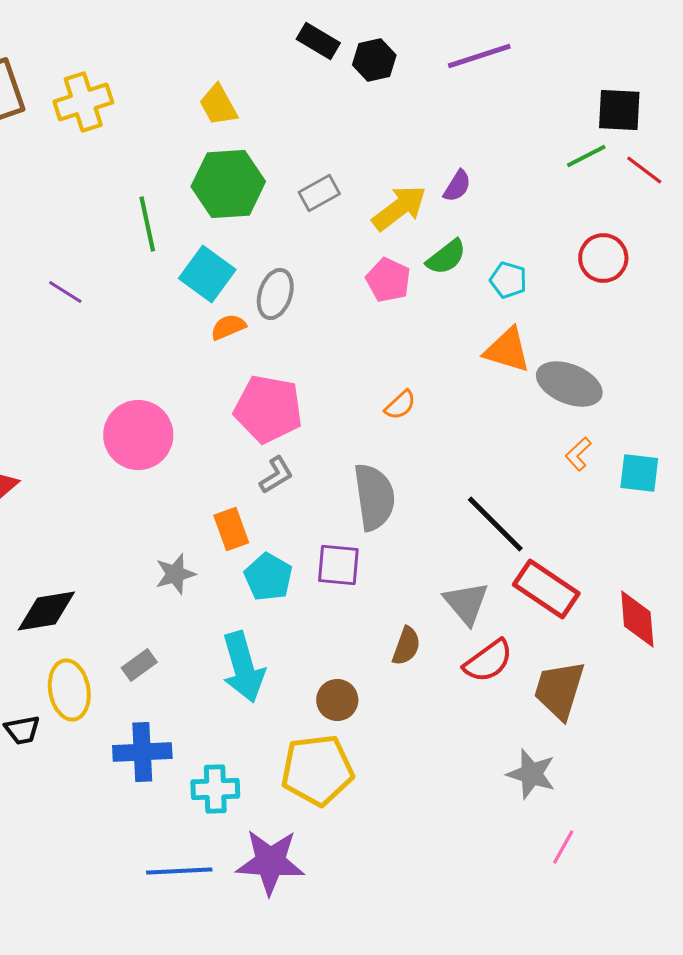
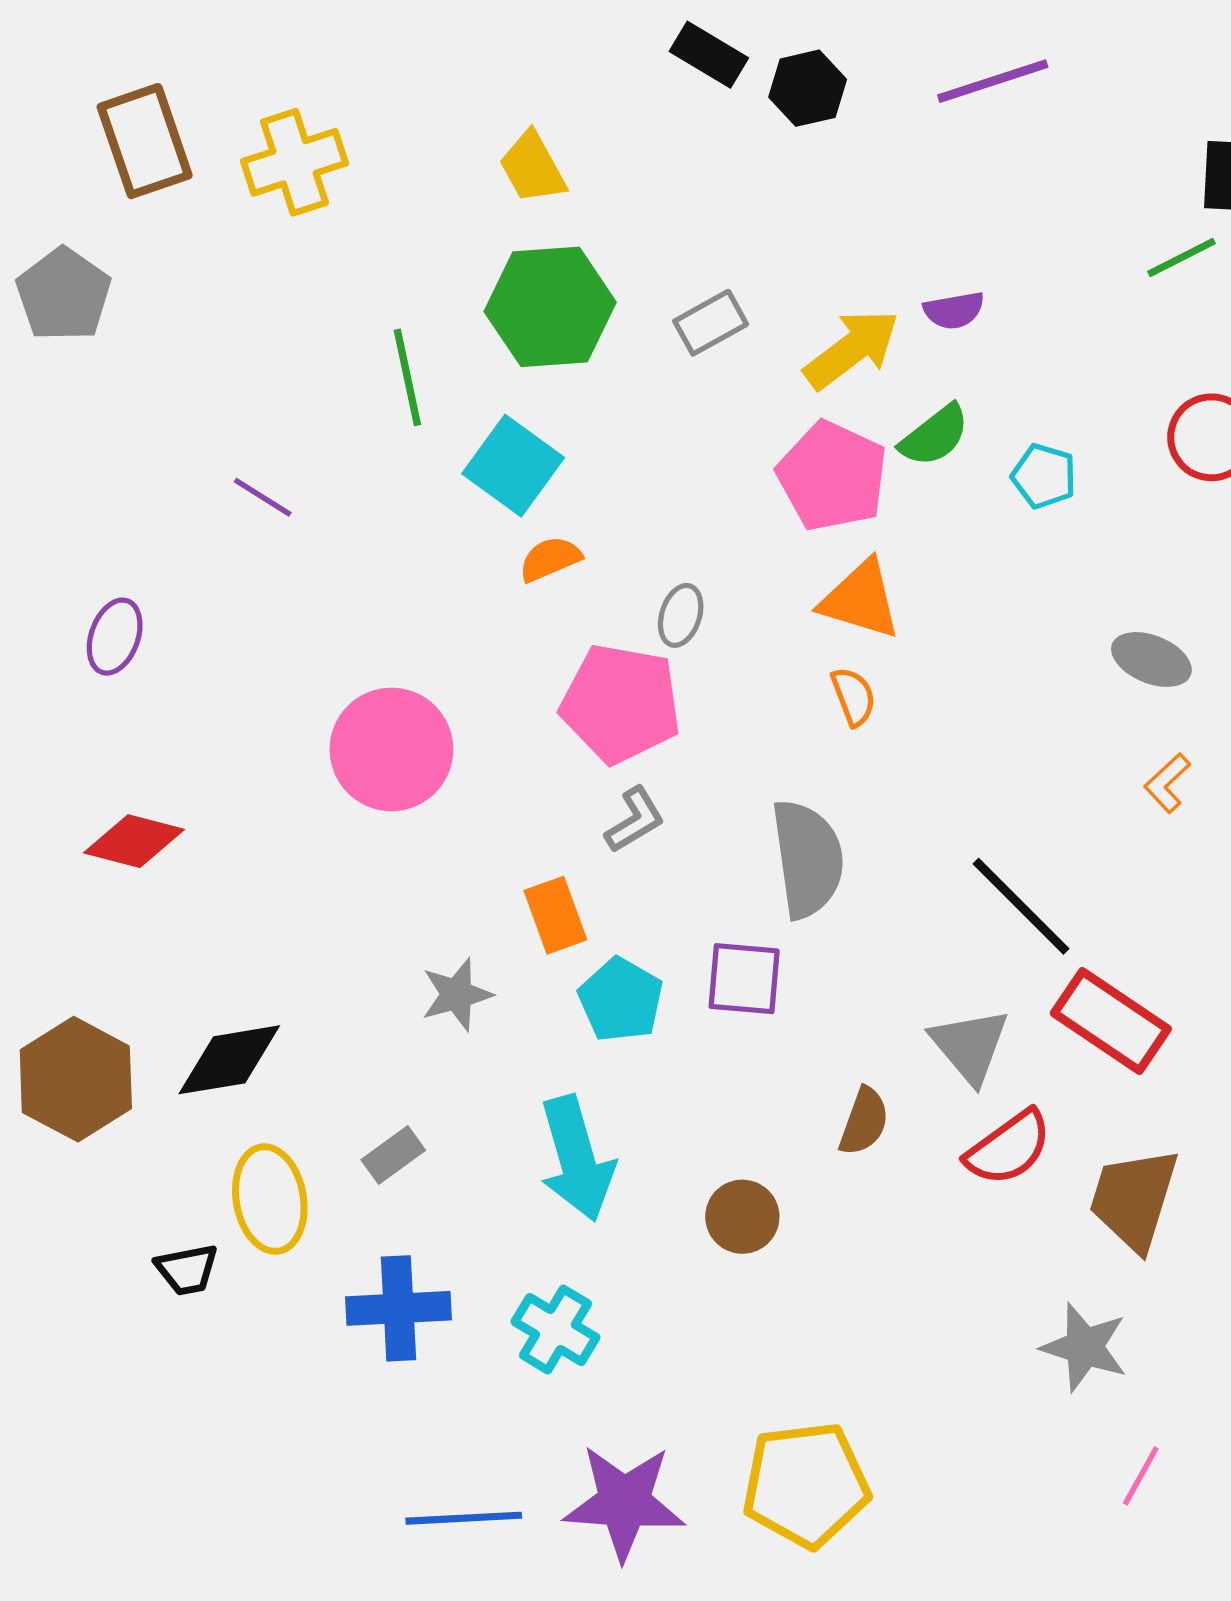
purple semicircle: (457, 186) -> (954, 310), turned 48
pink pentagon: (388, 280) -> (832, 476), size x1.4
gray ellipse: (275, 294) -> (681, 615), moved, size x0.7
orange triangle: (507, 350) -> (860, 600), moved
gray ellipse: (569, 384) -> (1151, 659), size x0.7
orange semicircle: (400, 405) -> (853, 697), turned -68
yellow pentagon: (317, 770) -> (806, 1485), moved
cyan cross: (215, 789) -> (555, 1330), moved, turned 33

